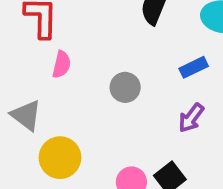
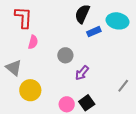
blue rectangle: (194, 67) -> (94, 32), moved
purple arrow: (191, 118) -> (82, 73), moved

